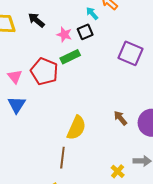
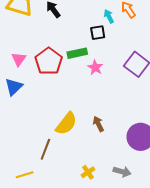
pink star: (64, 34) -> (95, 67), moved
brown arrow: (120, 118) -> (98, 124), moved
yellow cross: (118, 171) -> (88, 172), moved

